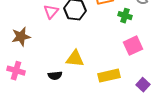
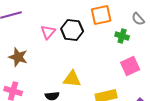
brown star: (21, 37) -> (18, 57), turned 30

